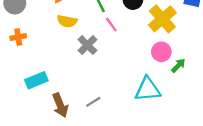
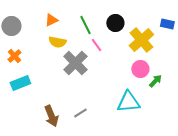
orange cross: (18, 37) -> (14, 56), turned -32
gray cross: (87, 45) -> (75, 63), size x1.4
cyan rectangle: (36, 80) -> (20, 83), moved

